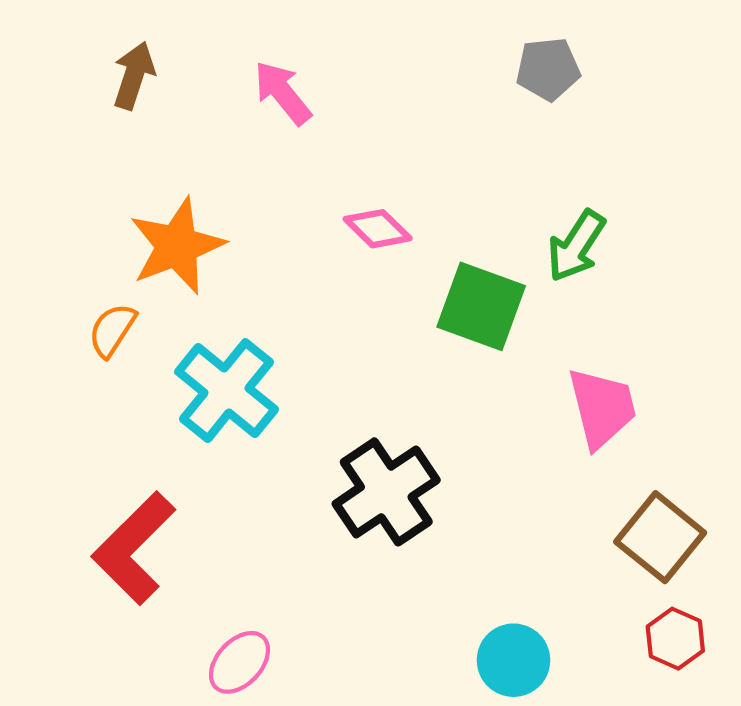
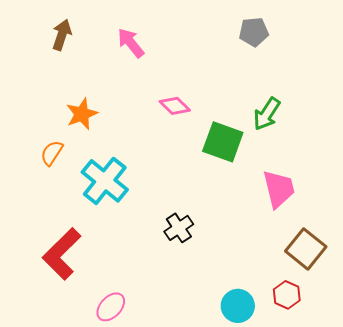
orange star: (177, 246) -> (82, 114), size x0.7
black cross: (386, 492) -> (179, 228), size x0.6
red hexagon: (675, 639) -> (287, 295), moved

